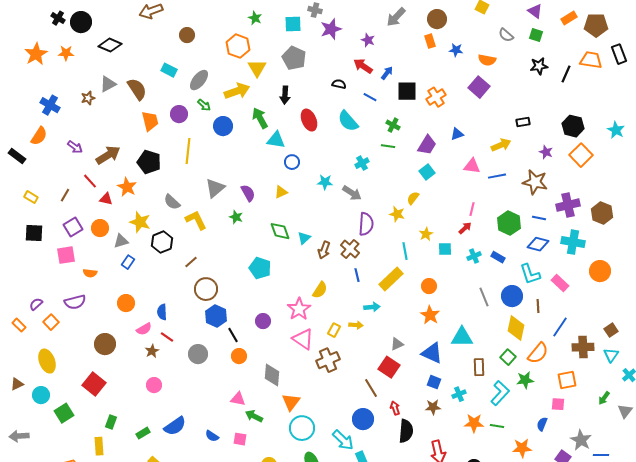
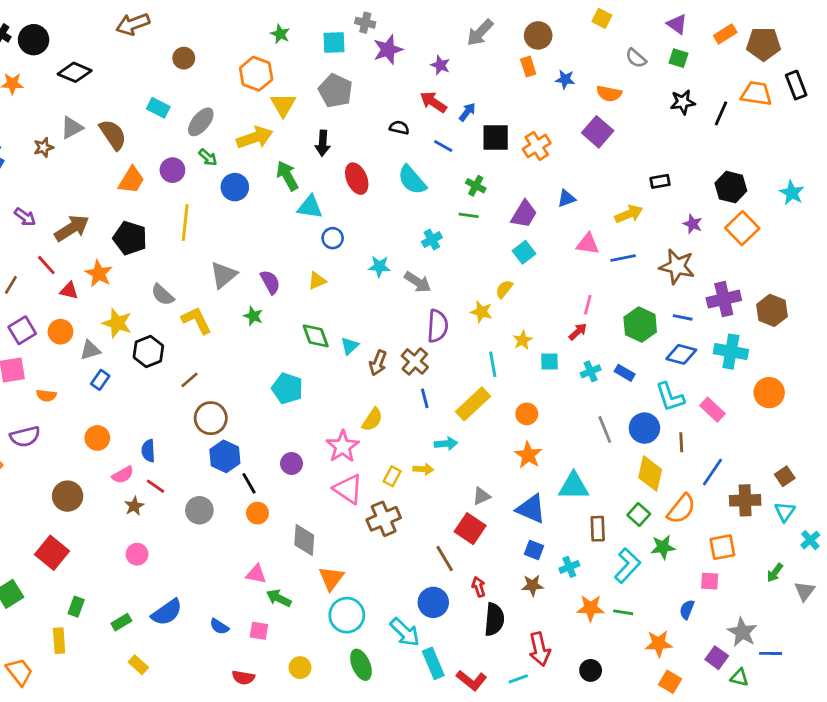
orange trapezoid: (150, 121) -> (131, 180), turned 45

